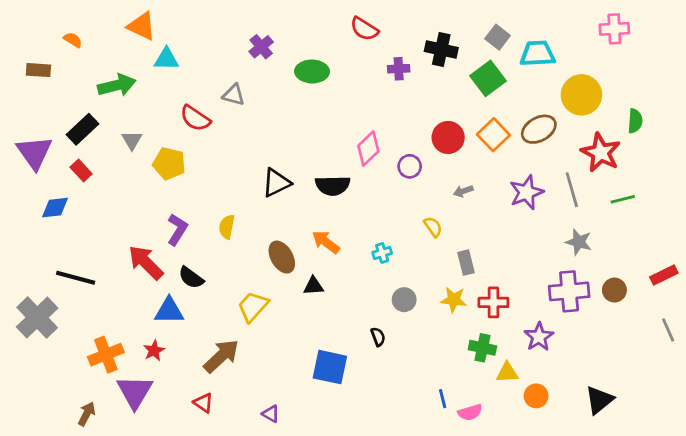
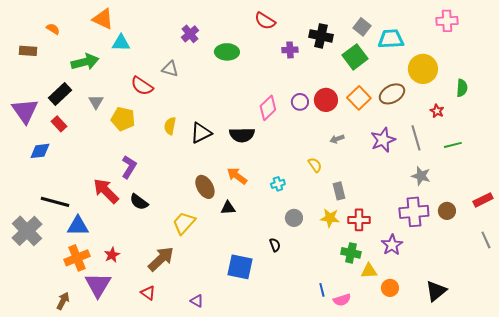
red star: (601, 153) -> (437, 111), size x0.5
purple circle: (410, 166) -> (300, 102), moved
yellow semicircle: (227, 227) -> (170, 126), moved
blue triangle: (169, 311) -> (78, 226), moved

